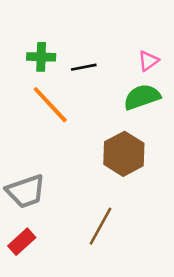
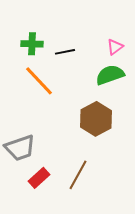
red rectangle: (22, 242) -> (39, 178), moved

